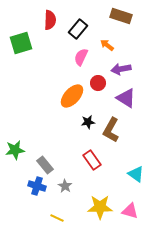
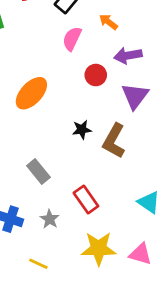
orange ellipse: (72, 96) -> (31, 93), moved
purple triangle: (126, 98) -> (135, 96), turned 35
red rectangle: (92, 160) -> (86, 199), moved
gray rectangle: (45, 165) -> (38, 172), moved

